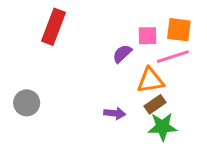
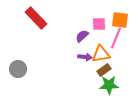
red rectangle: (54, 27) -> (36, 18), turned -65
pink line: (173, 57) -> (116, 38), turned -50
purple arrow: (115, 113) -> (85, 57), moved

